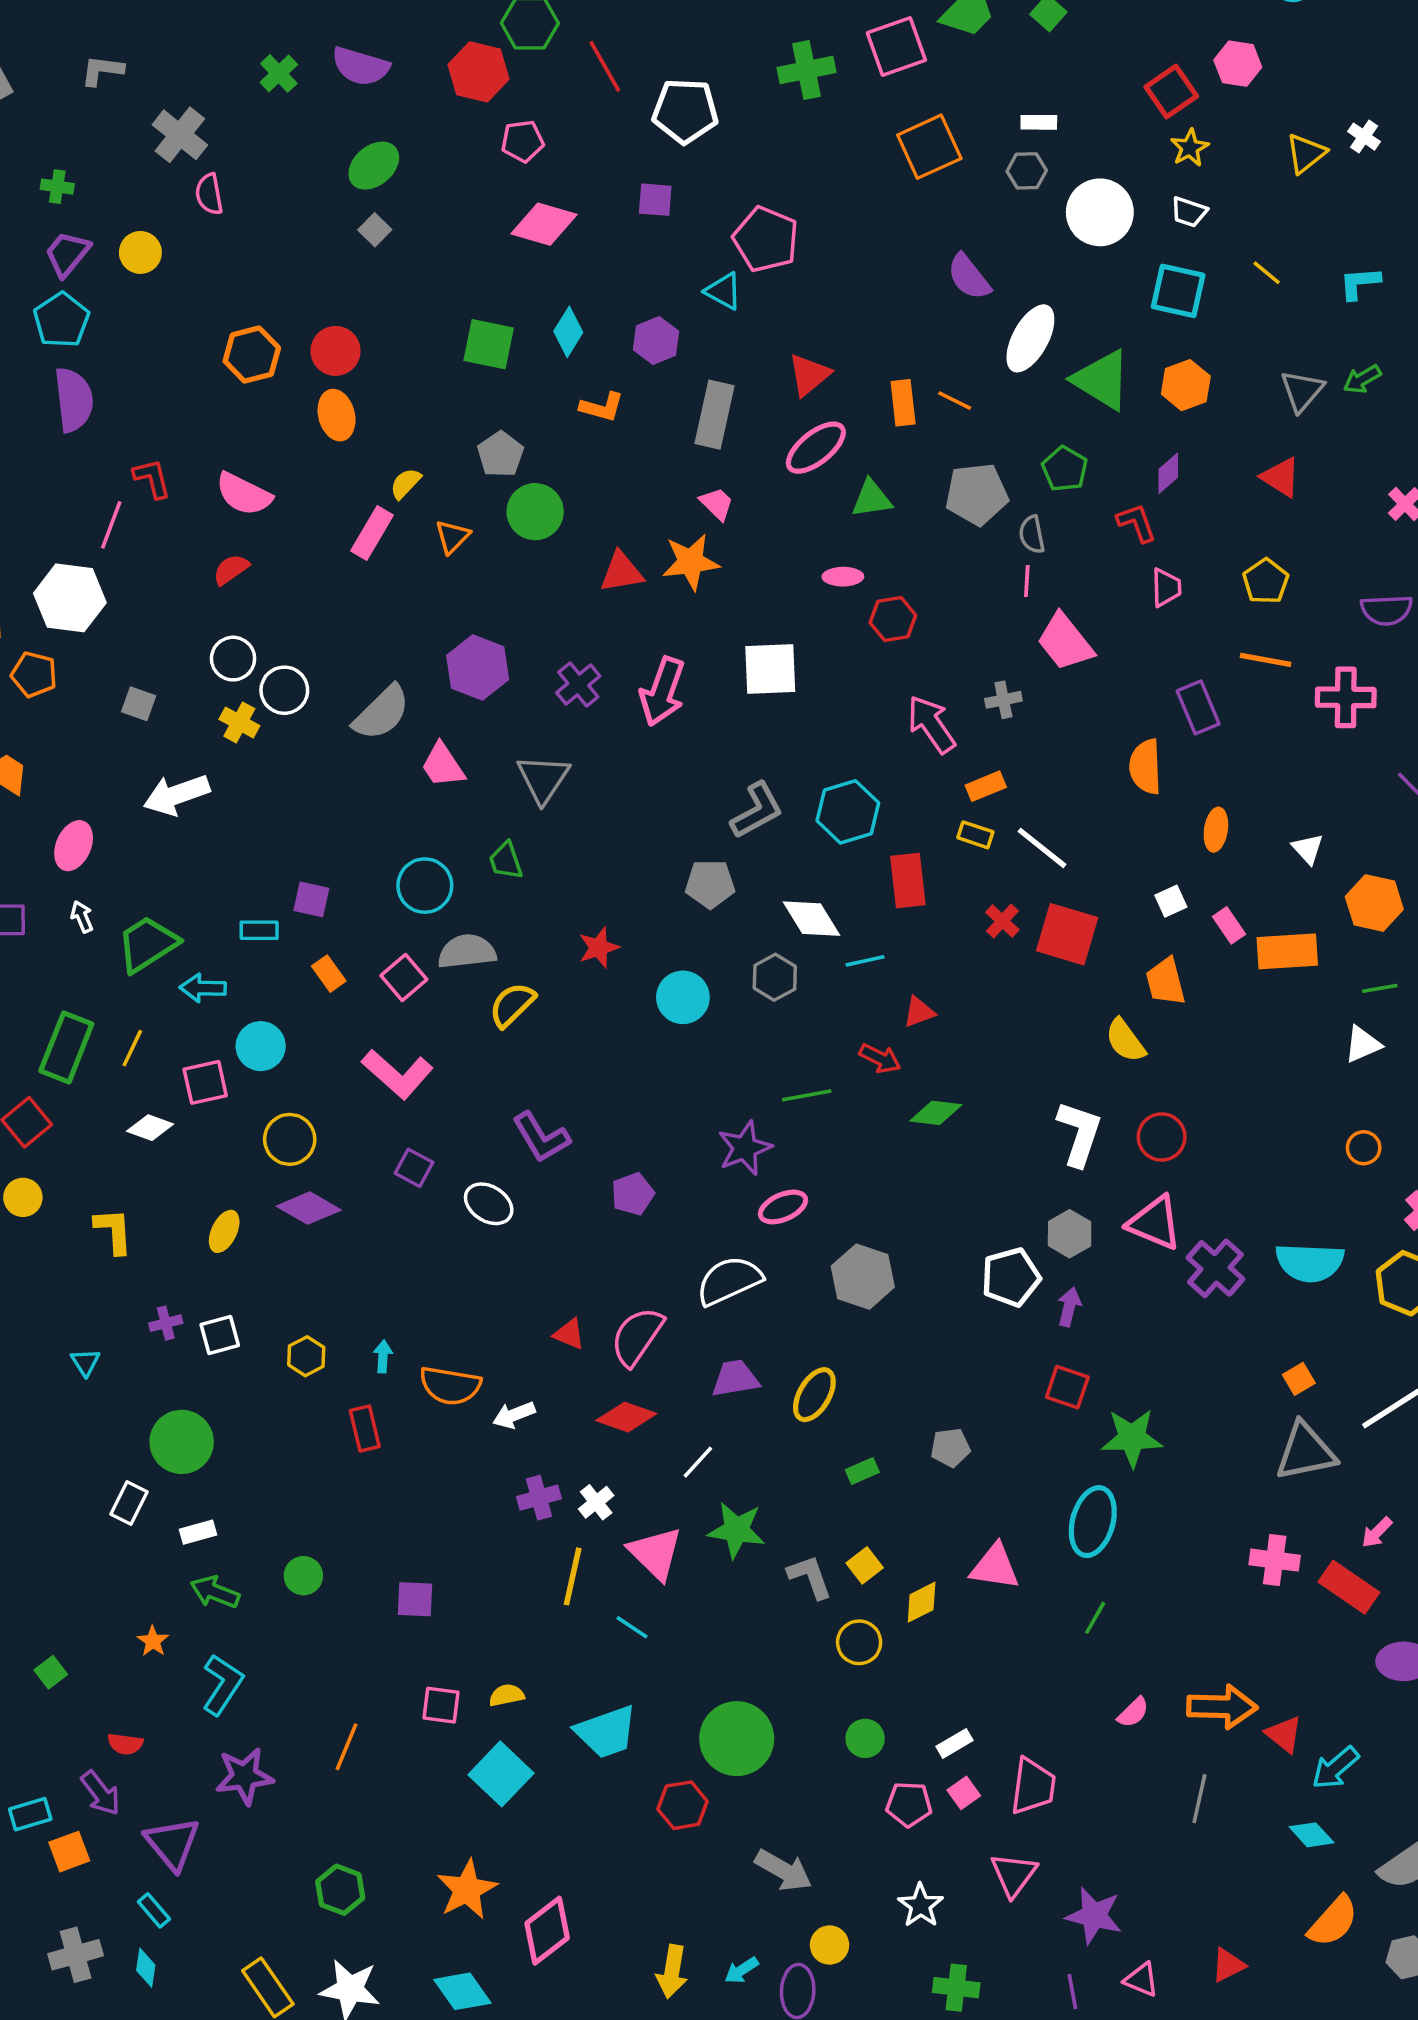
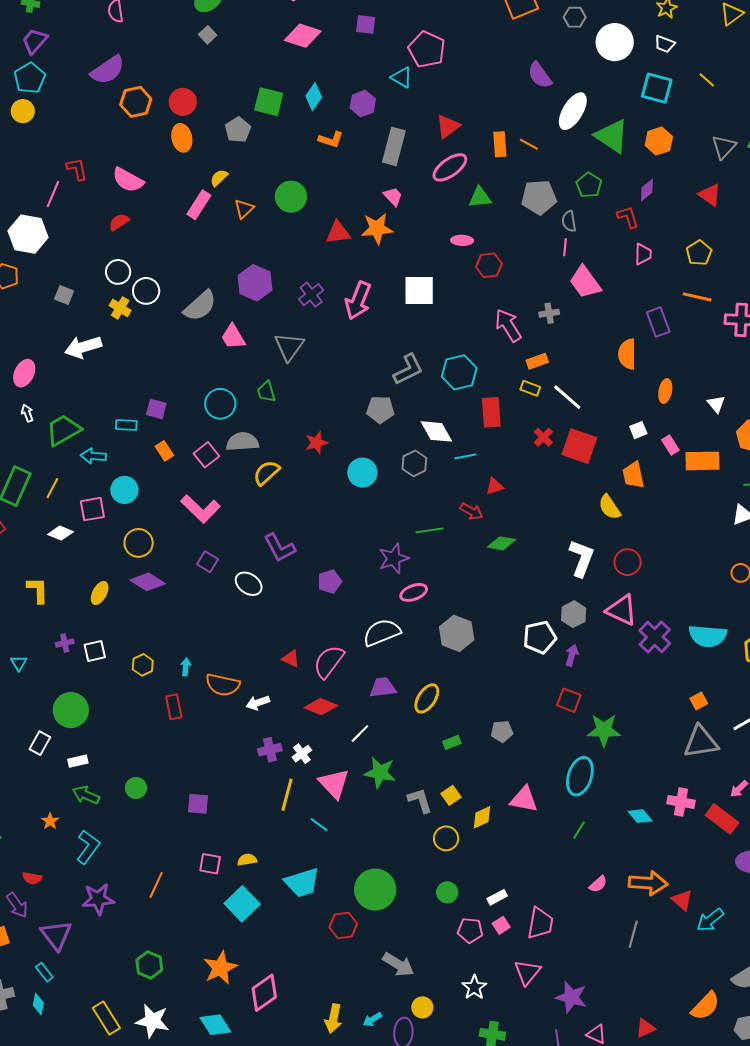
yellow circle: (140, 252) -> (23, 111), moved
purple semicircle: (74, 400) -> (108, 70), moved, turned 60
gray pentagon: (501, 454) -> (238, 130), moved
cyan diamond: (1312, 1835) -> (640, 816), moved

